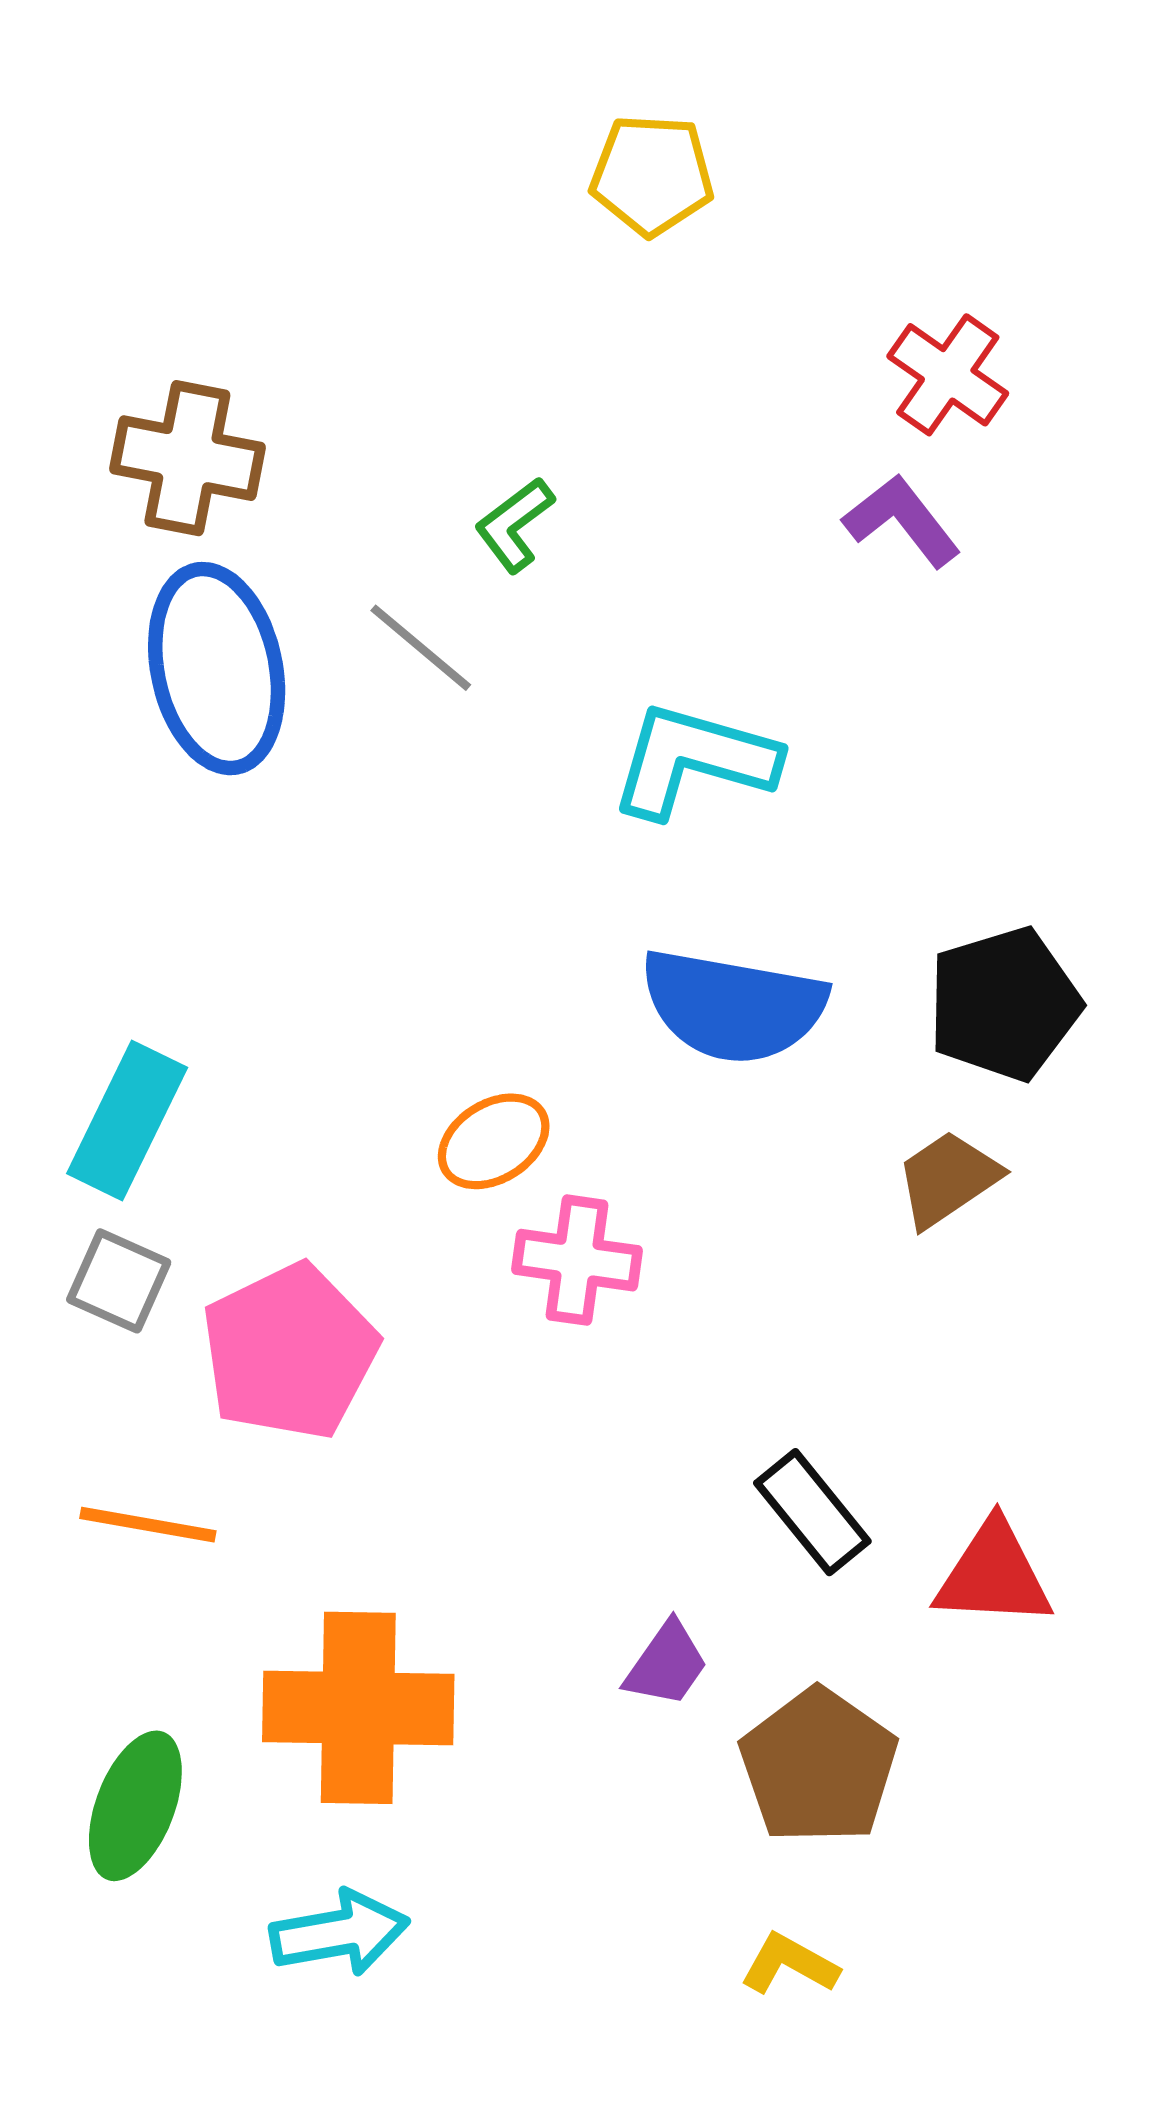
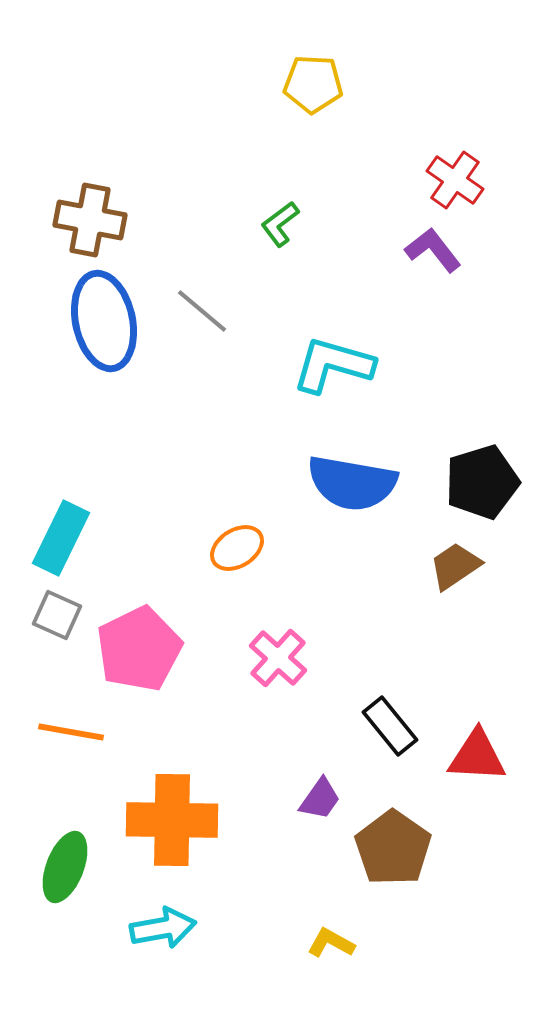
green L-shape: (514, 525) -> (280, 224), moved
pink cross: (577, 1260) -> (278, 658), moved, turned 34
yellow L-shape: (789, 1964) -> (331, 943), moved

